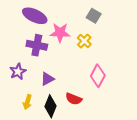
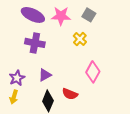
pink star: (60, 33) -> (61, 16), moved
purple star: (18, 72) -> (17, 78), moved
yellow arrow: (27, 102) -> (14, 97), moved

